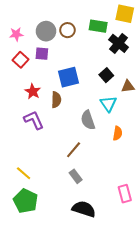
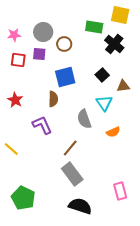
brown circle: (67, 30) -> (64, 44), moved
red square: (20, 60) -> (18, 60), turned -35
red star: (33, 91) -> (15, 100), moved
purple L-shape: (34, 120) -> (42, 125), moved
orange semicircle: (118, 133) -> (113, 132), turned 56
yellow line: (24, 173) -> (11, 149), moved
gray rectangle: (76, 176) -> (72, 174), size x1.6

